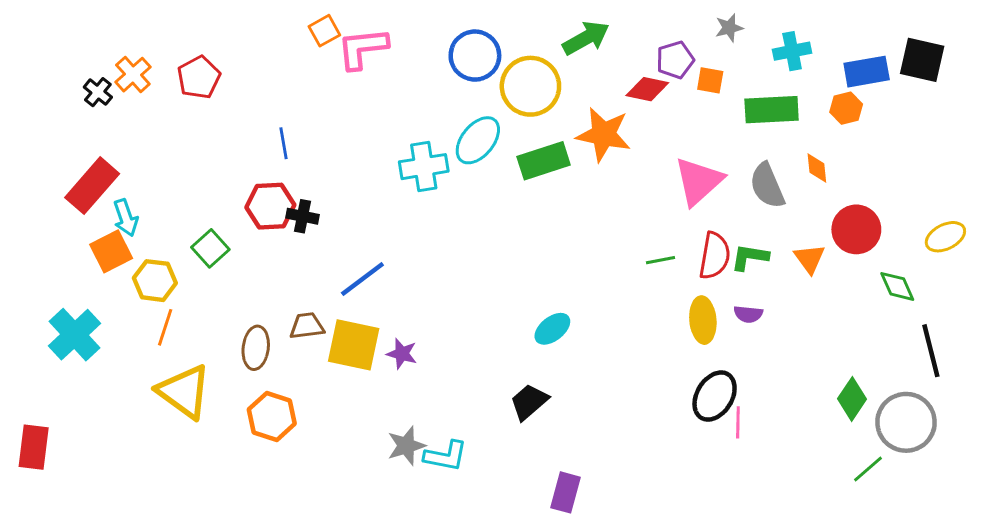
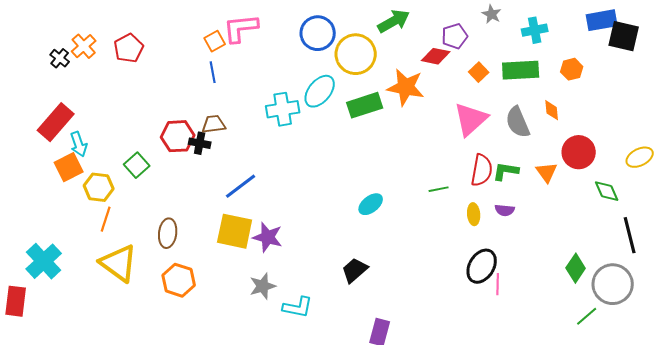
gray star: (729, 28) -> (492, 14), turned -30
orange square: (324, 31) -> (215, 41), moved
blue rectangle: (867, 72) -> (602, 20), moved
orange square: (710, 80) -> (479, 72), moved, turned 36
blue line: (283, 143) -> (213, 72), moved
green line: (661, 260) -> (439, 189), moved
yellow ellipse: (703, 320) -> (474, 214), size x0.7
brown trapezoid: (307, 326) -> (214, 124), moved
cyan ellipse: (552, 329) -> (371, 204), moved
cyan cross: (75, 335) -> (44, 261), moved
purple star: (402, 354) -> (268, 237), size x1.4
gray star: (406, 446) -> (263, 286), moved

